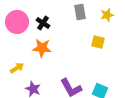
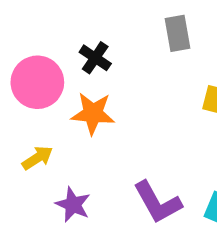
pink circle: (17, 22) -> (37, 82), moved

